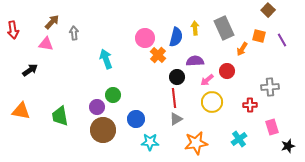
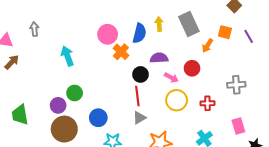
brown arrow: (52, 22) -> (12, 62), moved
pink arrow: (207, 80) -> (171, 78), turned -112
red cross: (250, 105) -> (207, 103), moved

